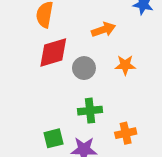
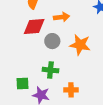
orange arrow: (103, 30) -> (62, 17), moved
orange star: (125, 65) -> (80, 45), size x1.5

